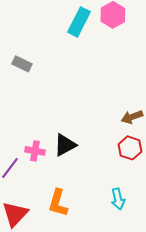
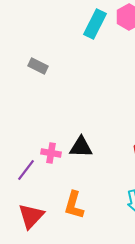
black triangle: (65, 145) -> (81, 147), turned 30

